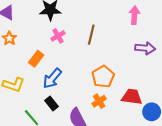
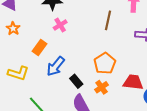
brown line: (91, 35) -> (108, 20), moved
black rectangle: (52, 103) -> (76, 81), moved

